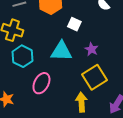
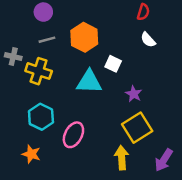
cyan triangle: (61, 51) -> (89, 82), moved
cyan hexagon: (22, 56) -> (41, 117), moved

